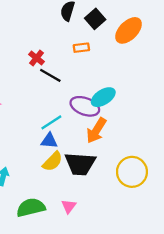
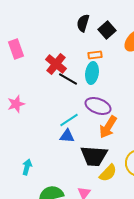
red cross: (37, 58) -> (56, 64), size x1.5
cyan ellipse: (103, 97) -> (92, 73), moved, turned -50
yellow semicircle: (53, 161) -> (108, 173), moved

